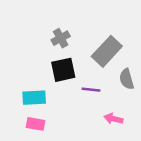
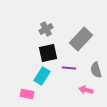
gray semicircle: (127, 79) -> (96, 70), moved
cyan rectangle: (34, 98) -> (42, 76), moved, turned -54

